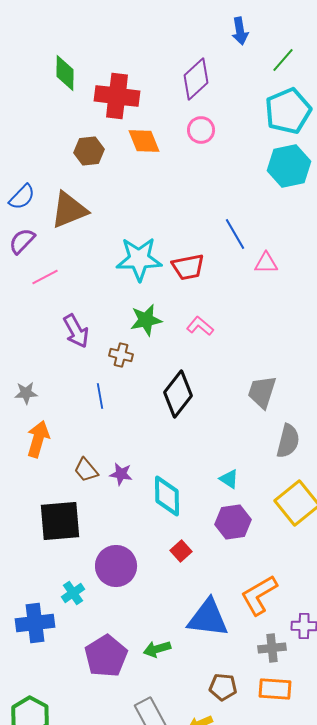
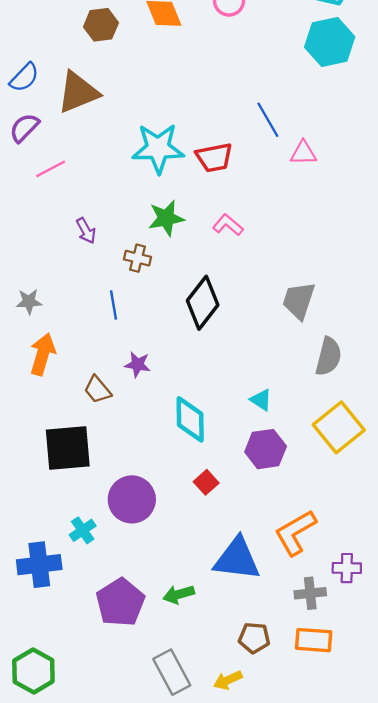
purple arrow: (76, 331) -> (86, 231), size x0.7
purple star: (121, 474) -> (138, 364), moved

